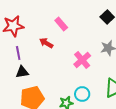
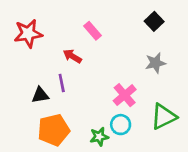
purple line: (18, 53) -> (62, 83), moved
pink cross: (82, 60) -> (125, 95), moved

